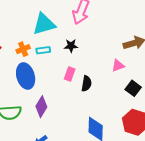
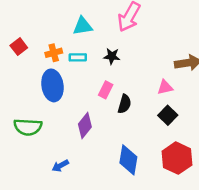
cyan triangle: (44, 24) -> (83, 26), size x0.7
black square: (133, 88) -> (168, 115), moved
purple diamond: (41, 107) -> (85, 125), moved

